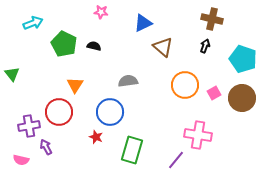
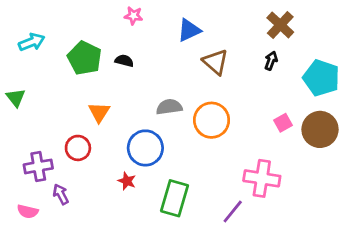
brown cross: (212, 19) -> (280, 25), turned 30
cyan arrow: (33, 23) -> (32, 42), moved
orange circle: (185, 85) -> (212, 120), moved
red circle: (59, 112) -> (78, 148), size x0.7

